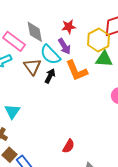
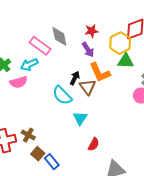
cyan semicircle: (50, 55) -> (62, 95), moved
brown triangle: (32, 67) -> (88, 87), moved
cyan triangle: (12, 111) -> (80, 118), moved

